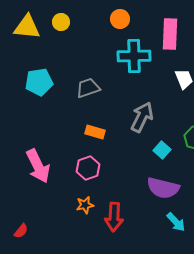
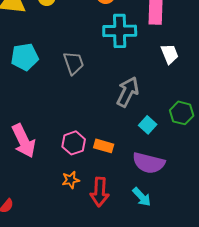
gray trapezoid: (88, 88) -> (74, 63), turned 90
orange rectangle: (95, 132) -> (104, 146), moved
cyan arrow: (176, 222) -> (142, 197), moved

